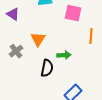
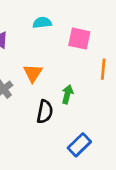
green arrow: (64, 55) -> (67, 94), turned -72

